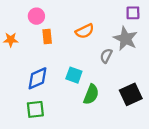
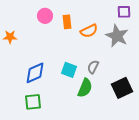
pink circle: (36, 16) -> (45, 16), moved
orange semicircle: (85, 31) -> (89, 31), moved
orange rectangle: (47, 36) -> (67, 22), moved
gray semicircle: (106, 56) -> (93, 67), moved

